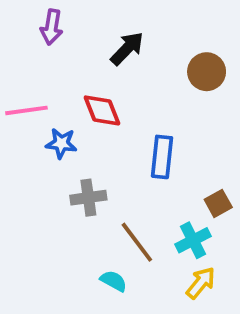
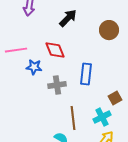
gray cross: (88, 198) -> (57, 85), moved
brown line: (137, 242) -> (73, 118), turned 30

